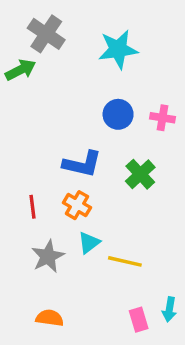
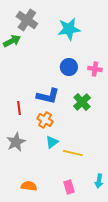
red line: (33, 207) -> (19, 108), moved
gray star: (48, 256) -> (16, 142), moved
pink rectangle: (139, 320) -> (69, 187), moved

